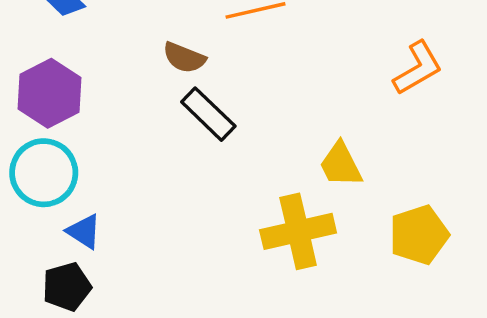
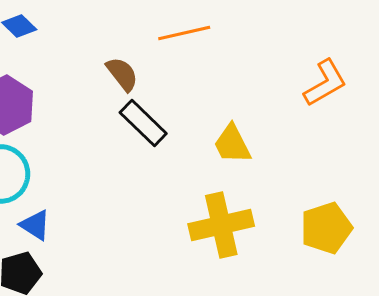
brown semicircle: (184, 58) -> (122, 74), turned -150
yellow trapezoid: (341, 165) -> (232, 144), moved

